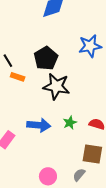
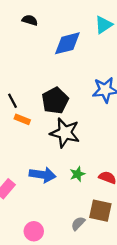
gray semicircle: (79, 175) -> (78, 223), moved
pink circle: (48, 176) -> (34, 231), moved

